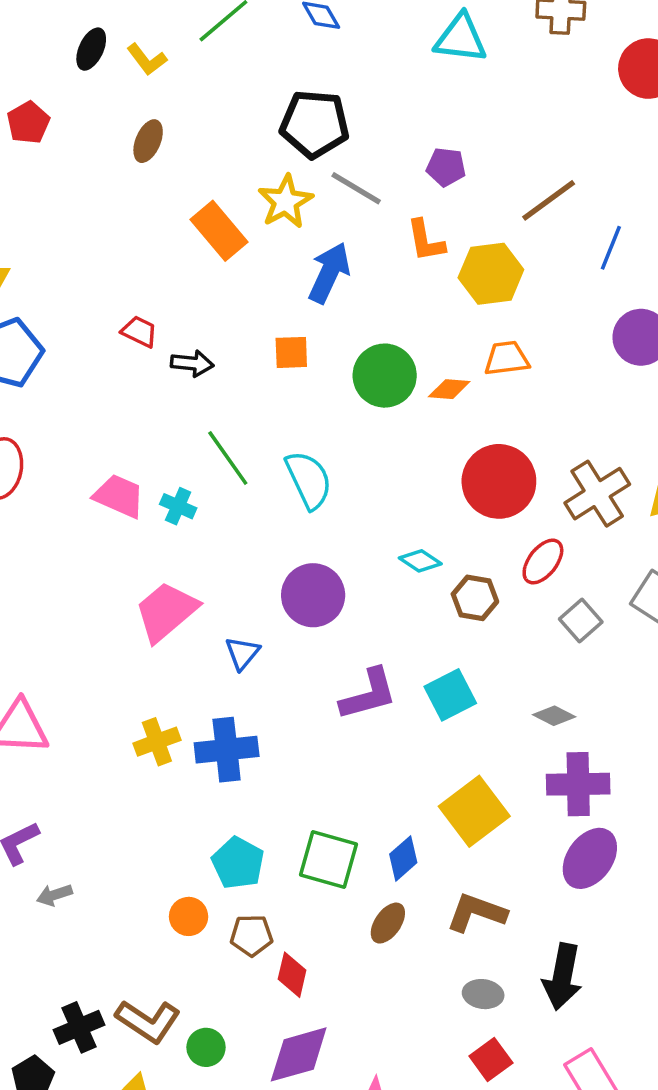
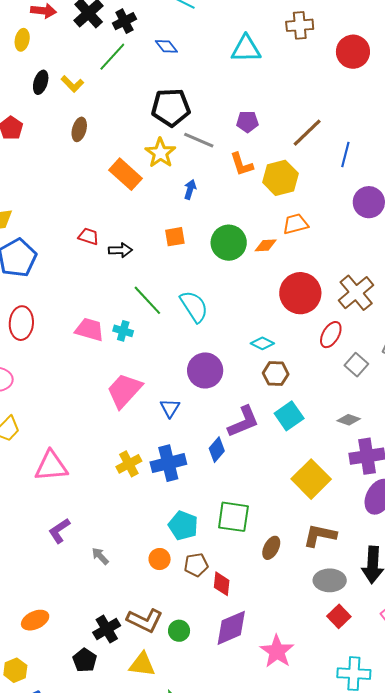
blue arrow: (329, 273) -> (190, 189), size x0.6
brown hexagon: (475, 598) -> (276, 374), moved
blue diamond: (403, 858) -> (217, 450), moved
gray arrow: (54, 895) -> (100, 556), moved, turned 72
gray ellipse: (483, 994) -> (330, 580), size x1.4

